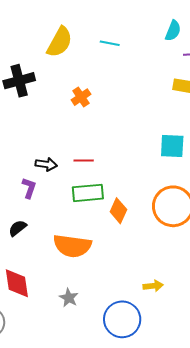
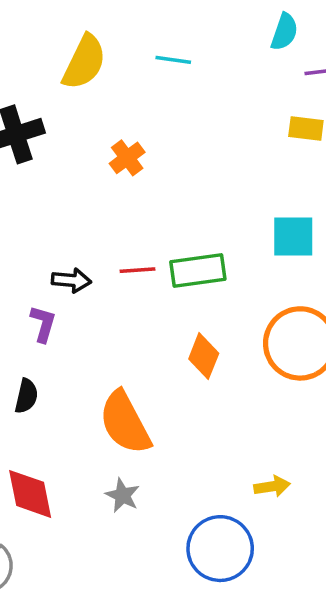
green rectangle: (88, 193) -> (198, 271), moved
black semicircle: (18, 228) -> (26, 396), turned 144
orange semicircle: (72, 246) -> (125, 423), turned 57
gray star: (69, 298) -> (122, 495), moved

